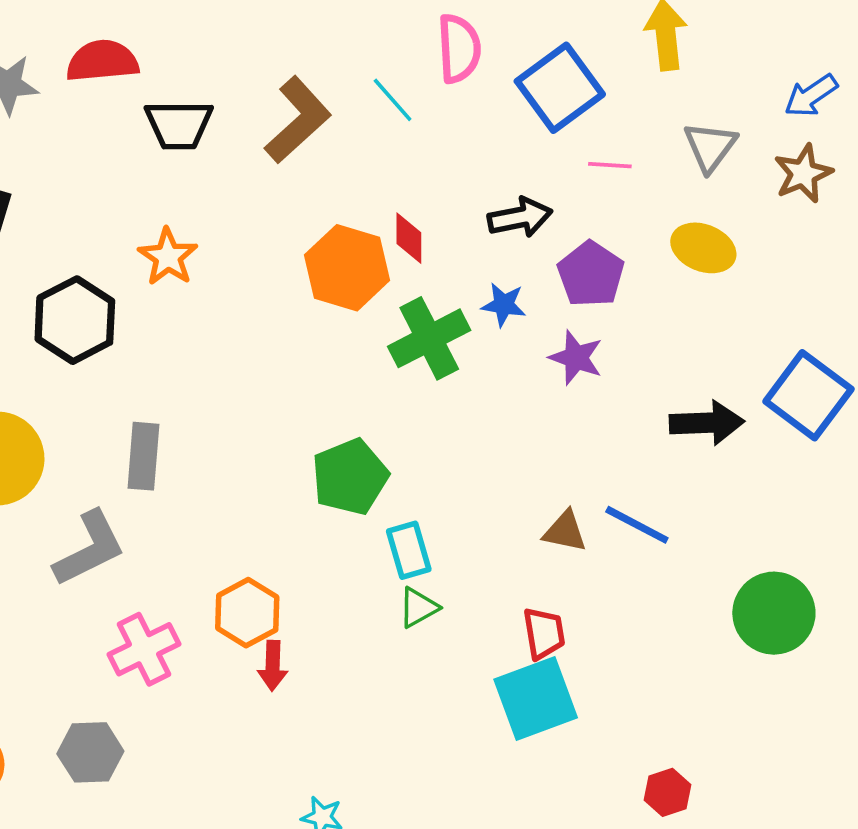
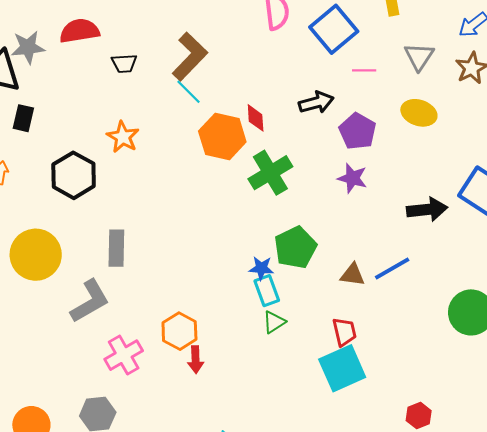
cyan line: (393, 100) -> (188, 92), moved
black trapezoid: (179, 125) -> (124, 63), size x0.7
blue star: (504, 305) -> (261, 268), moved
green pentagon: (350, 477) -> (295, 247), moved
blue line: (637, 525) -> (392, 268), turned -54

